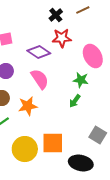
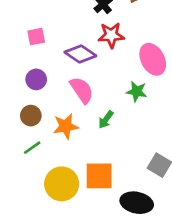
green arrow: (75, 101) -> (106, 120), moved

